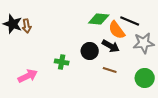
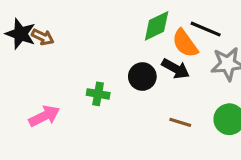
green diamond: (99, 19) -> (157, 26), turned -30
brown arrow: (27, 26) -> (43, 37), turned -56
brown line: (110, 70) -> (180, 122), moved

